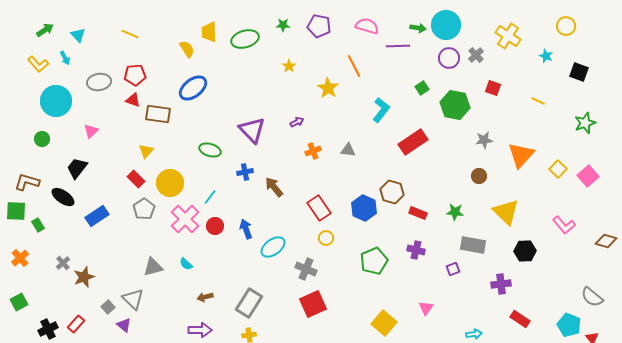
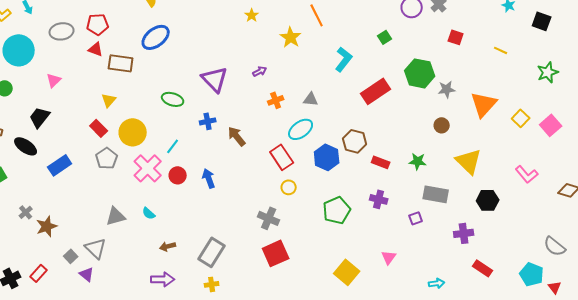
green hexagon: (455, 105) -> (420, 73), moved
cyan ellipse: (273, 247) -> (301, 129), moved

